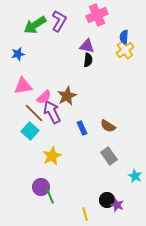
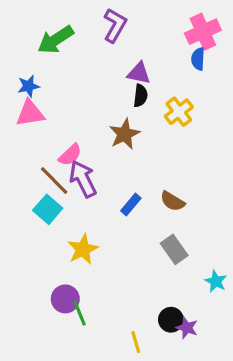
pink cross: (97, 15) -> (203, 32), moved
purple L-shape: (59, 21) -> (115, 25), moved
yellow cross: (125, 50) -> (179, 112), moved
pink triangle: (23, 86) -> (30, 113), moved
brown star: (67, 96) -> (125, 134), moved
blue rectangle: (82, 128) -> (131, 205), turned 64

